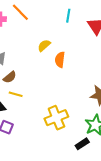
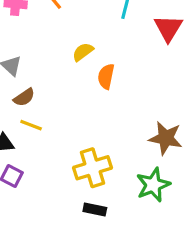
black rectangle: (82, 144) -> (95, 210), moved, turned 40

